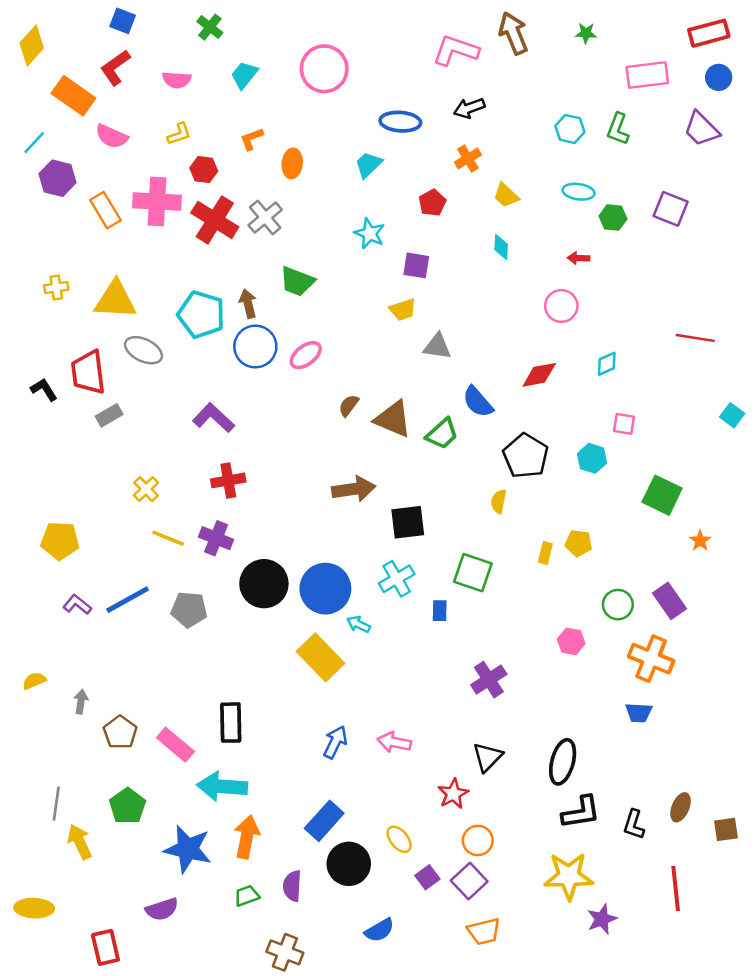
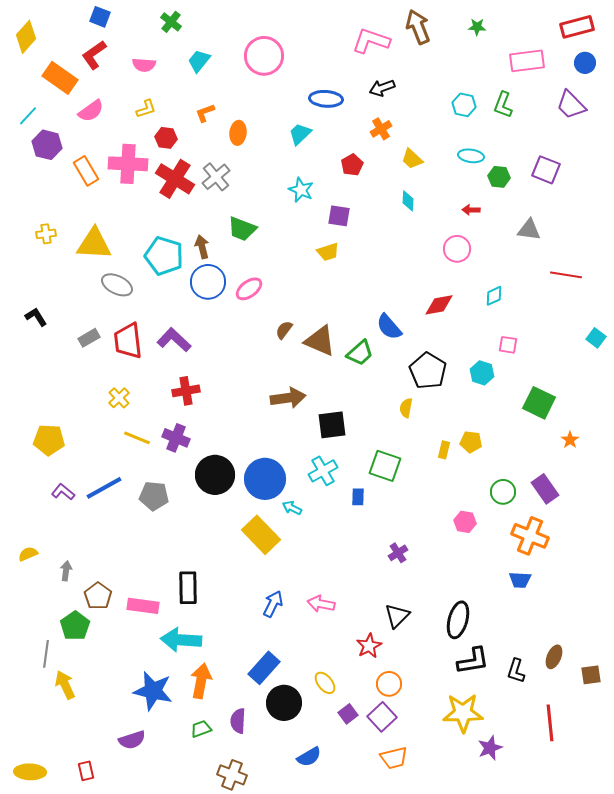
pink semicircle: (112, 136) -> (91, 111), turned -60
gray triangle: (437, 347) -> (529, 230), moved
red trapezoid: (88, 372) -> (128, 341), moved
purple cross: (489, 680) -> (398, 553), size x0.7
pink rectangle: (175, 745) -> (143, 606), turned -32
green pentagon: (128, 806) -> (75, 626), moved
yellow ellipse: (34, 908) -> (30, 772), moved
red rectangle: (105, 947) -> (86, 771), size x0.7

